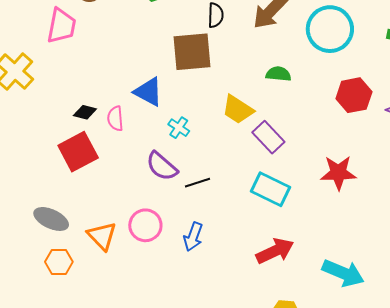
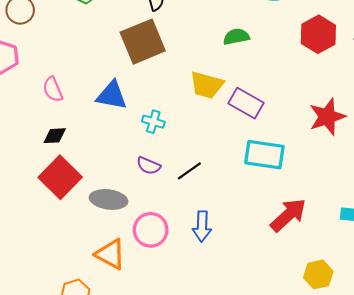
pink semicircle: (115, 119) -> (53, 89), moved
purple semicircle: (162, 166) -> (149, 166), size x0.7
gray ellipse: (51, 219) -> (109, 199), moved

